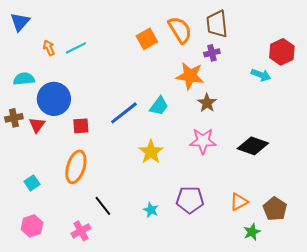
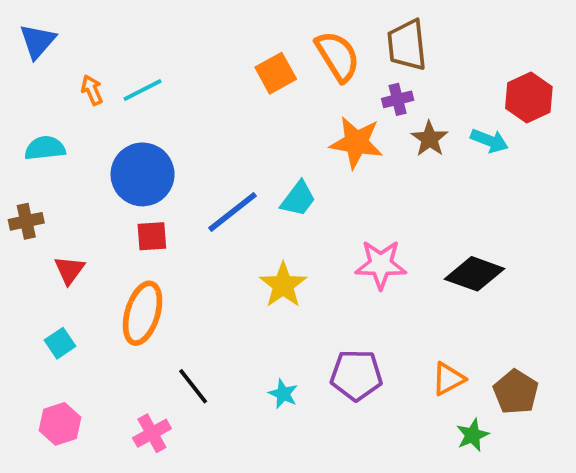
blue circle: (54, 99) -> (143, 174), moved
brown star: (207, 103) -> (429, 139), moved
red triangle: (37, 125) -> (69, 270), moved

